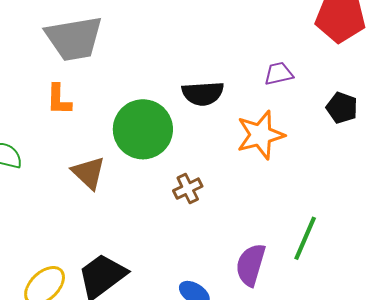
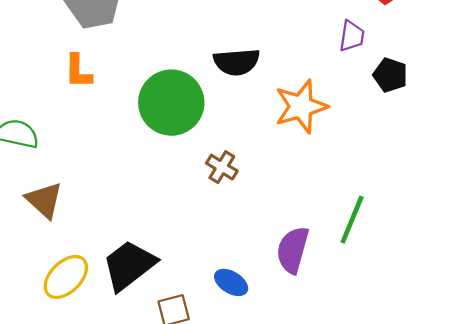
purple trapezoid: (279, 74) -> (352, 36), moved, turned 112
brown triangle: (89, 173) -> (44, 200), moved
brown cross: (188, 189) -> (222, 167), turned -32

